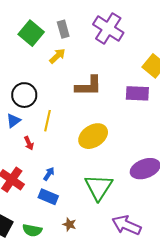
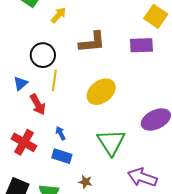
black circle: (24, 95) -> (43, 55), moved
red arrow: (29, 143) -> (38, 104), size x1.5
blue arrow: (49, 174) -> (61, 133), turned -56

